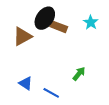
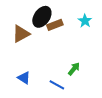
brown rectangle: (59, 27) -> (55, 25), turned -42
blue line: (51, 93) -> (57, 85), moved

